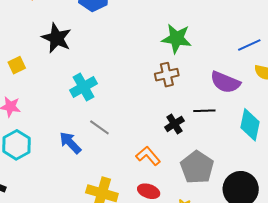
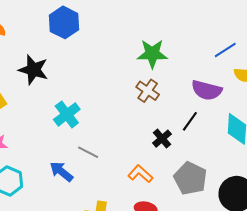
brown cross: (167, 75) -> (148, 91), turned -35
black line: (204, 111) -> (190, 121), turned -45

